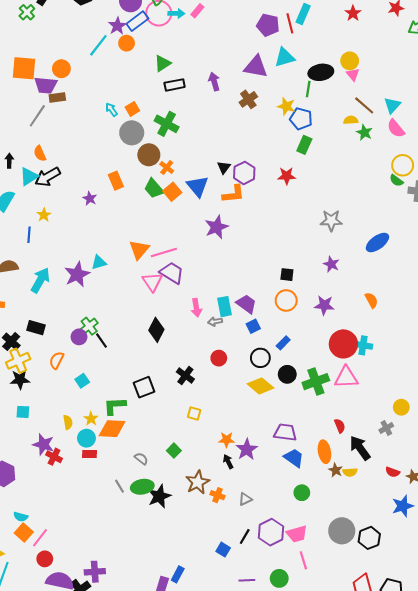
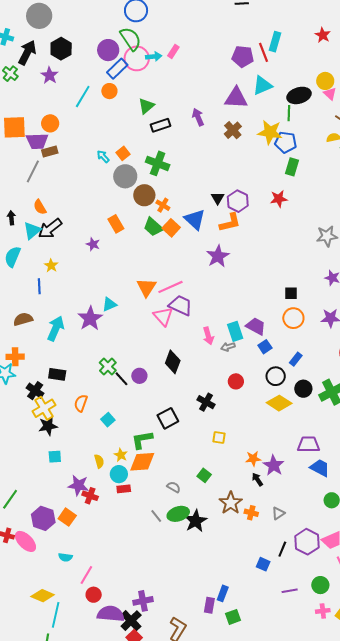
purple star: (117, 26) -> (49, 75), moved
yellow star: (286, 106) -> (270, 132), size x1.4
purple circle: (79, 337) -> (139, 376), moved
orange square: (24, 532) -> (67, 517), moved

